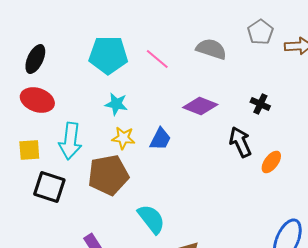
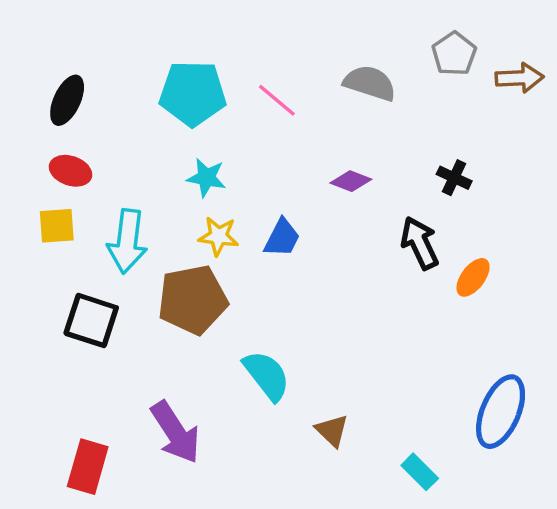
red ellipse: (37, 100) -> (71, 171), size x0.7
purple diamond: (200, 106) -> (351, 181), size x0.7
yellow square: (29, 150) -> (57, 226), moved

